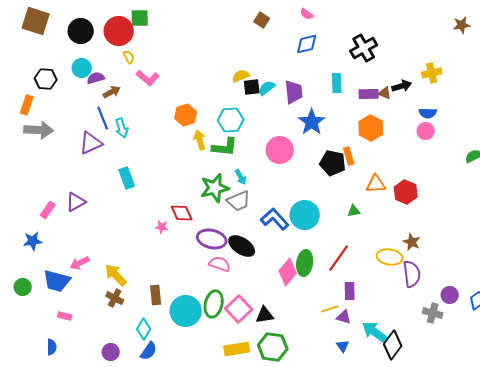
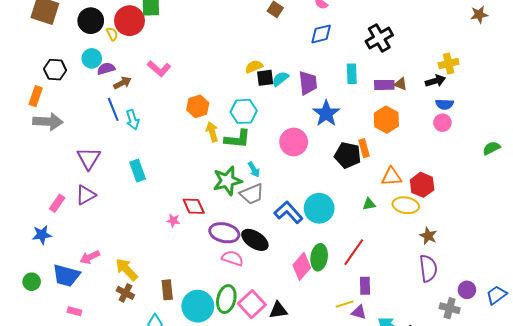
yellow semicircle: (129, 57) -> (112, 34), moved
black arrow: (402, 86) -> (435, 81), moved
purple triangle: (91, 143) -> (89, 158), moved, turned -35
yellow ellipse: (390, 257) -> (406, 205), moved

